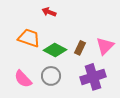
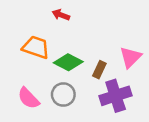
brown rectangle: (80, 48) -> (99, 70), moved

